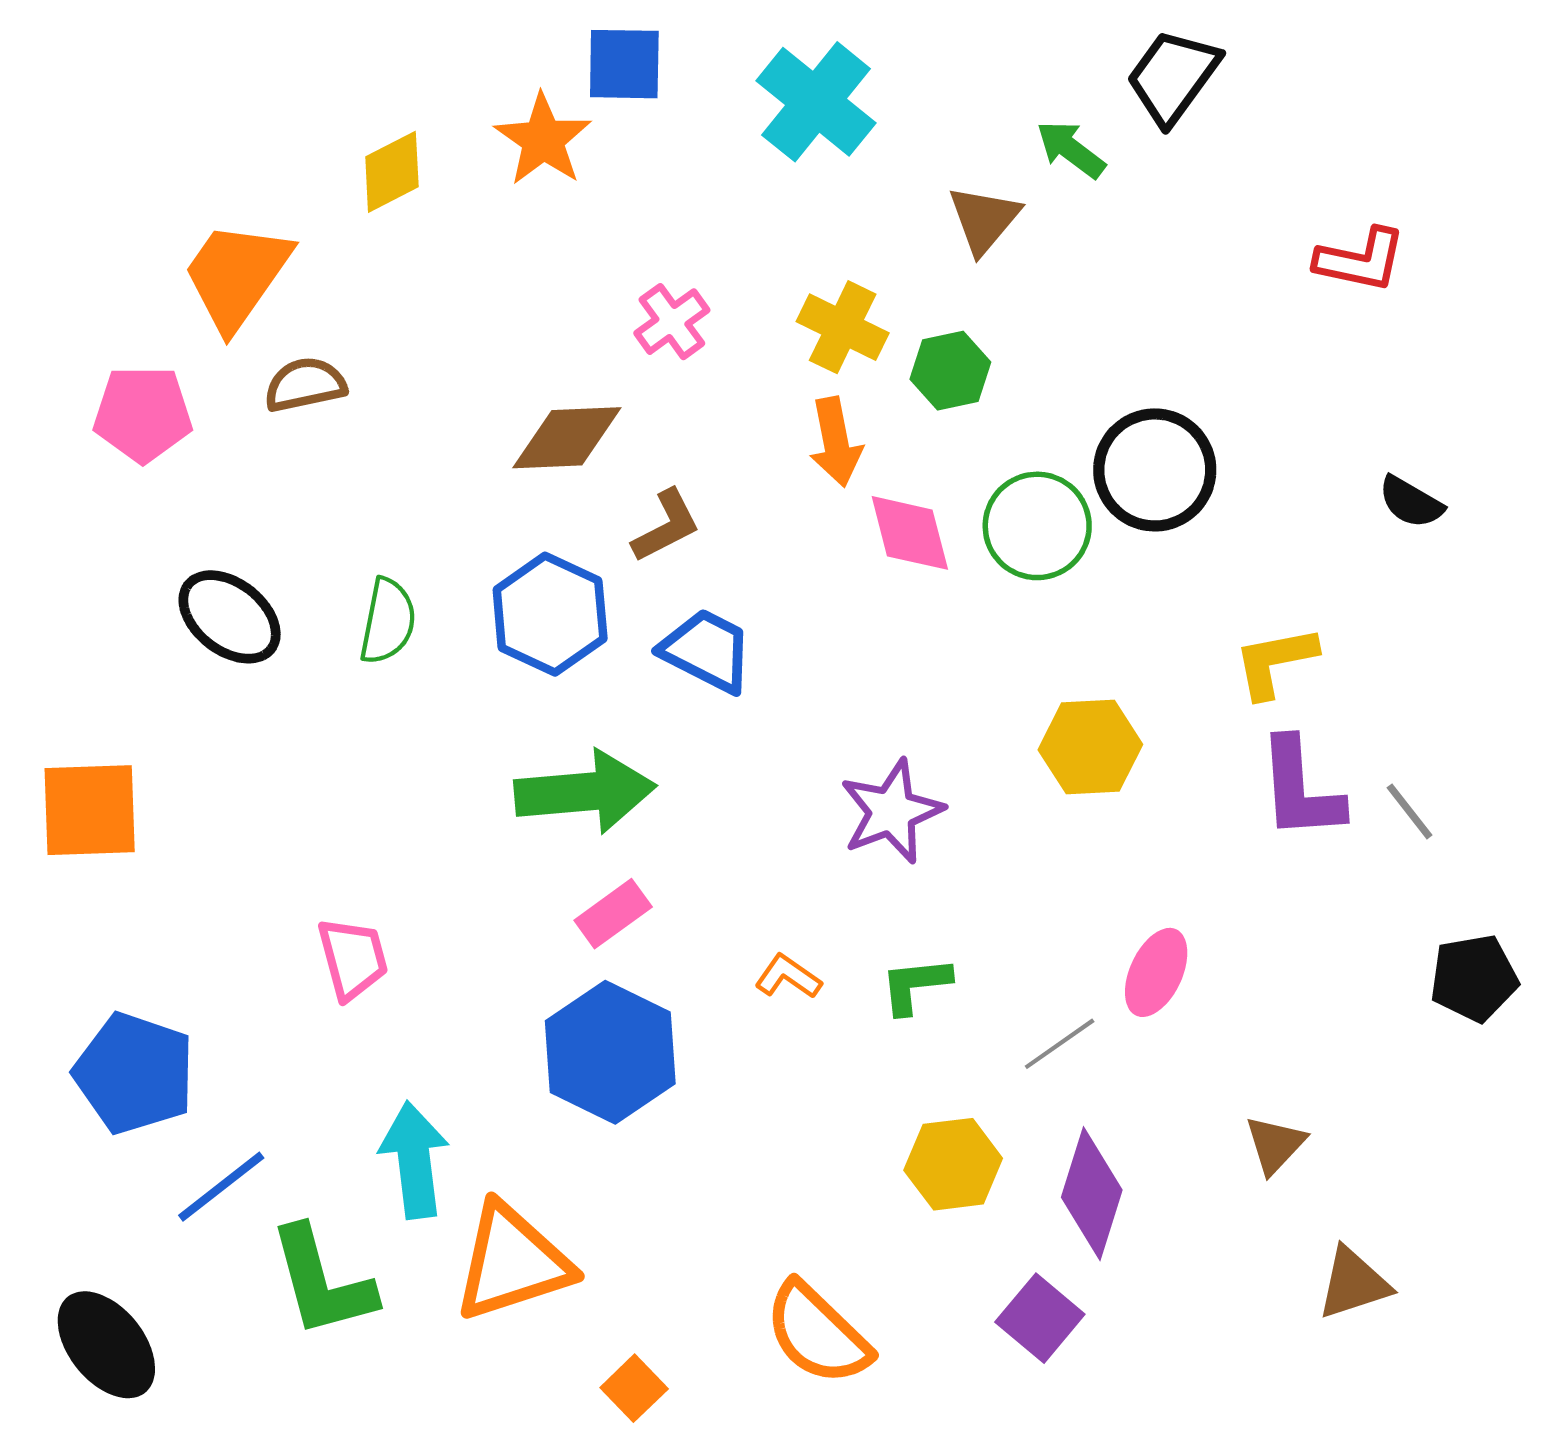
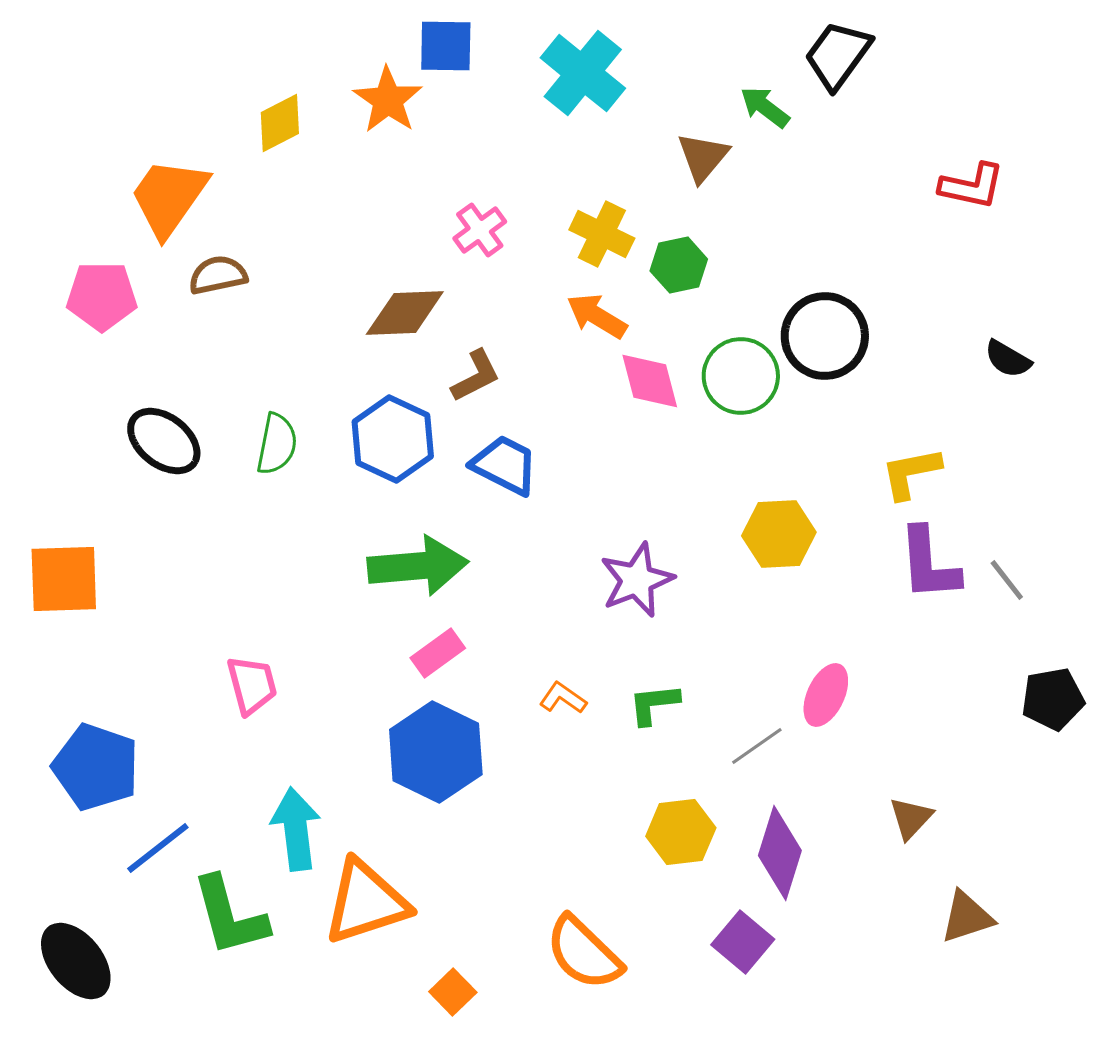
orange arrow: (836, 442) -> (597, 316), turned 132

